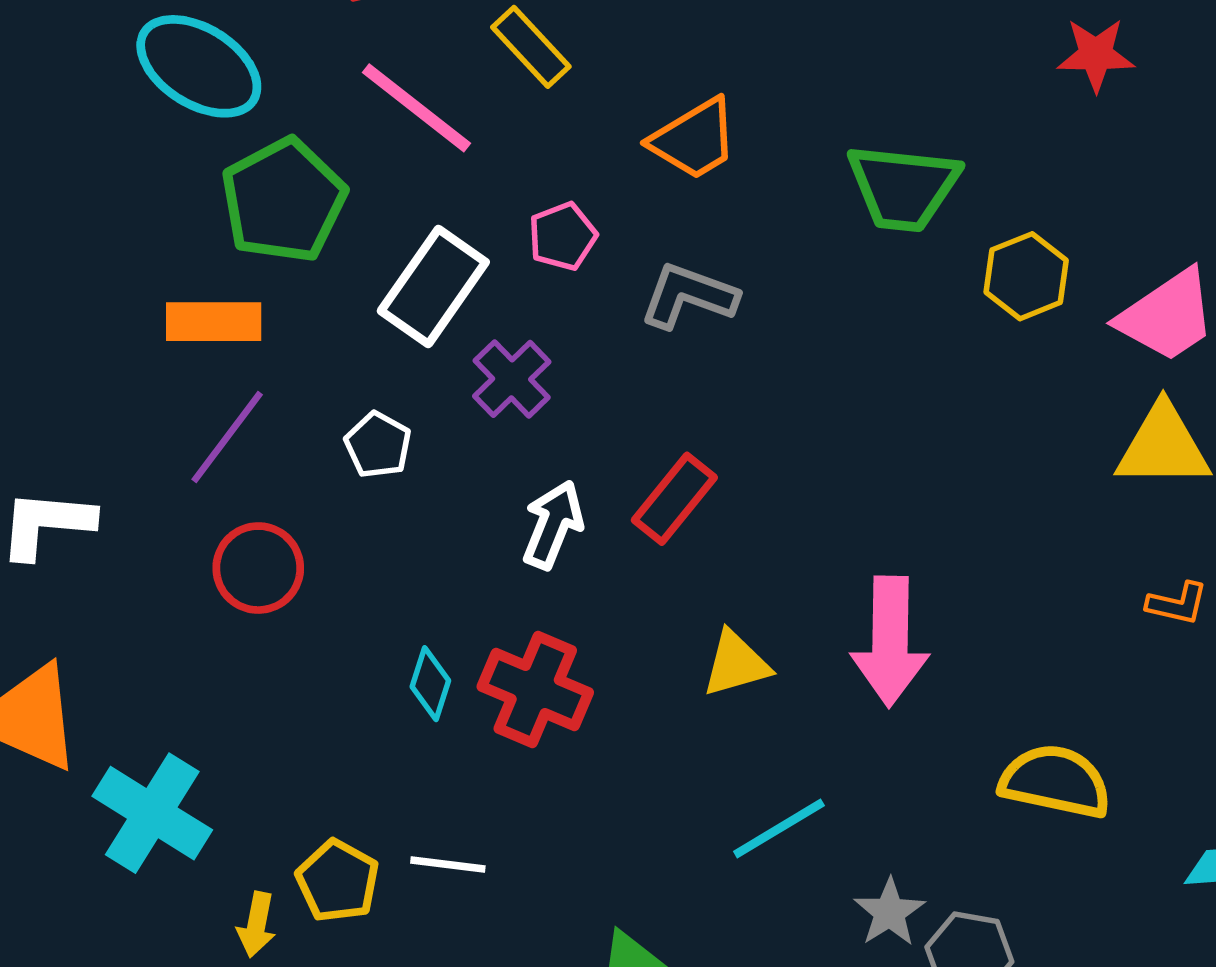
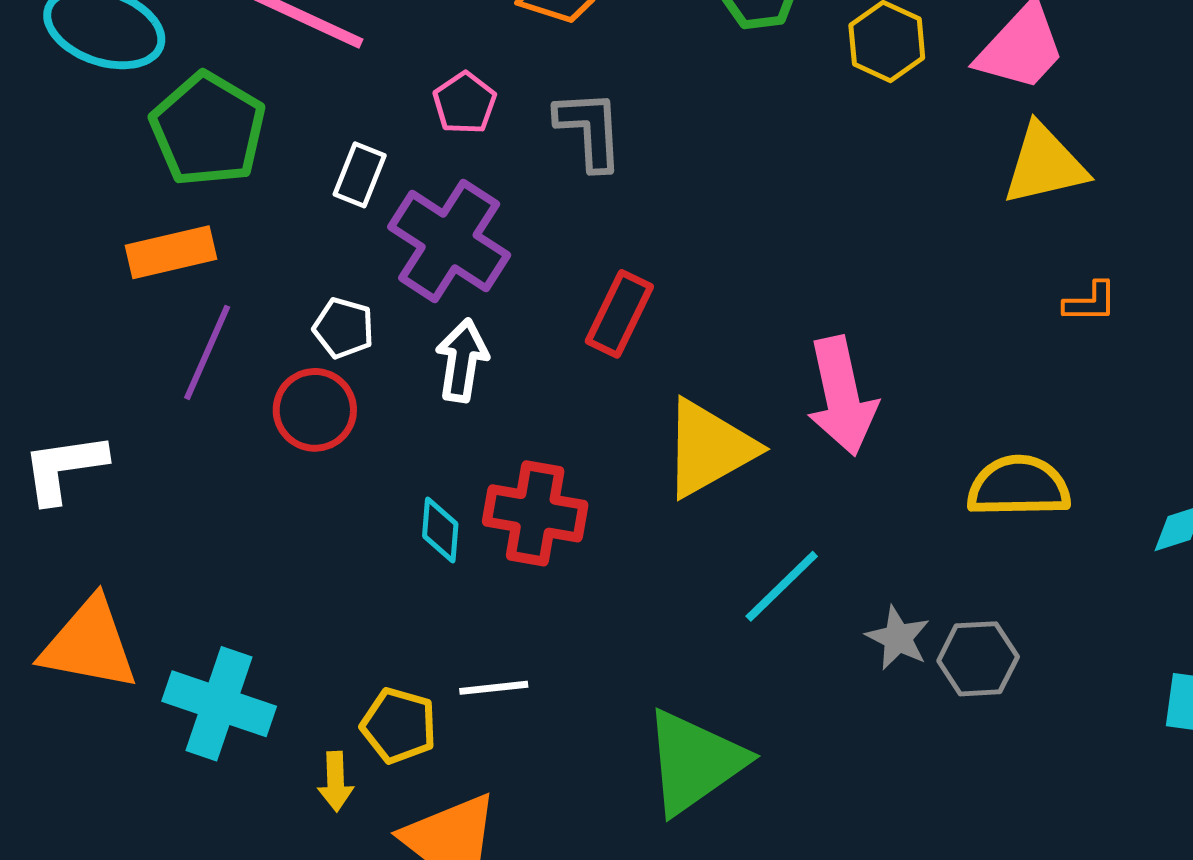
white rectangle: (433, 286) -> (360, 175), size x0.6
gray L-shape: (689, 296) -> (590, 130), turned 80
purple cross: (512, 379) -> (449, 241), size x1.6
white arrow: (553, 525) -> (462, 360), moved
red circle: (258, 568) -> (315, 410), moved
yellow triangle: (736, 664) -> (709, 448), size x1.6

